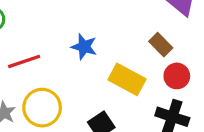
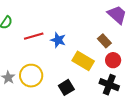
red line: (24, 61) -> (34, 36), moved

